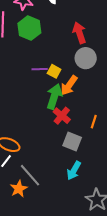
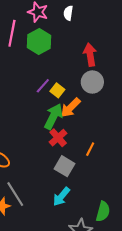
purple line: (40, 69) -> (43, 86), turned -56

